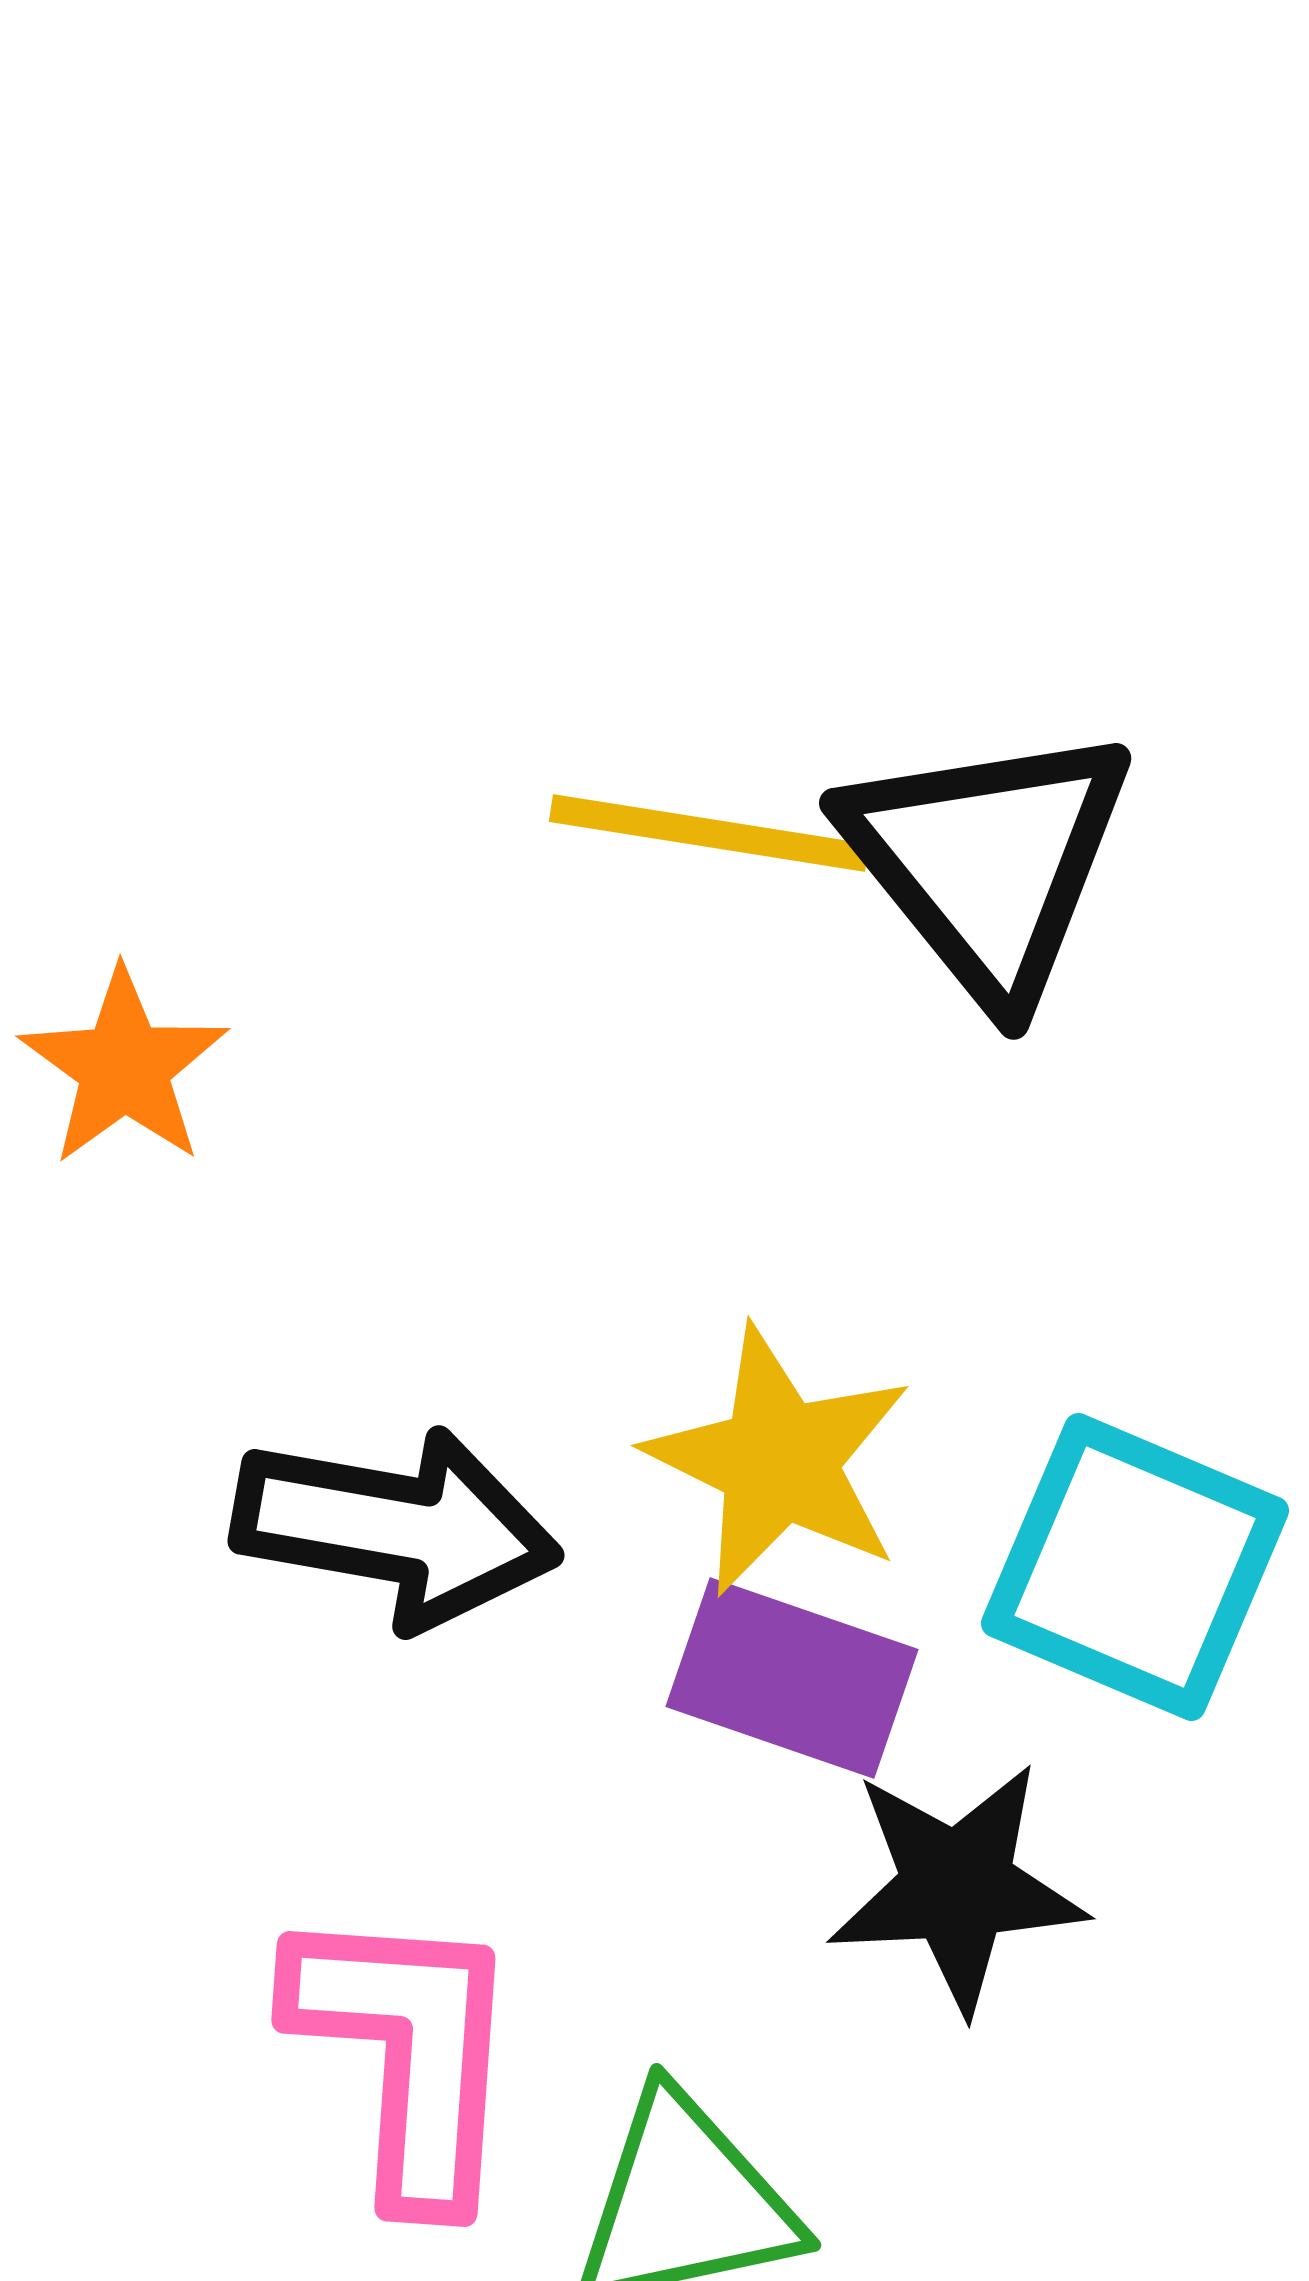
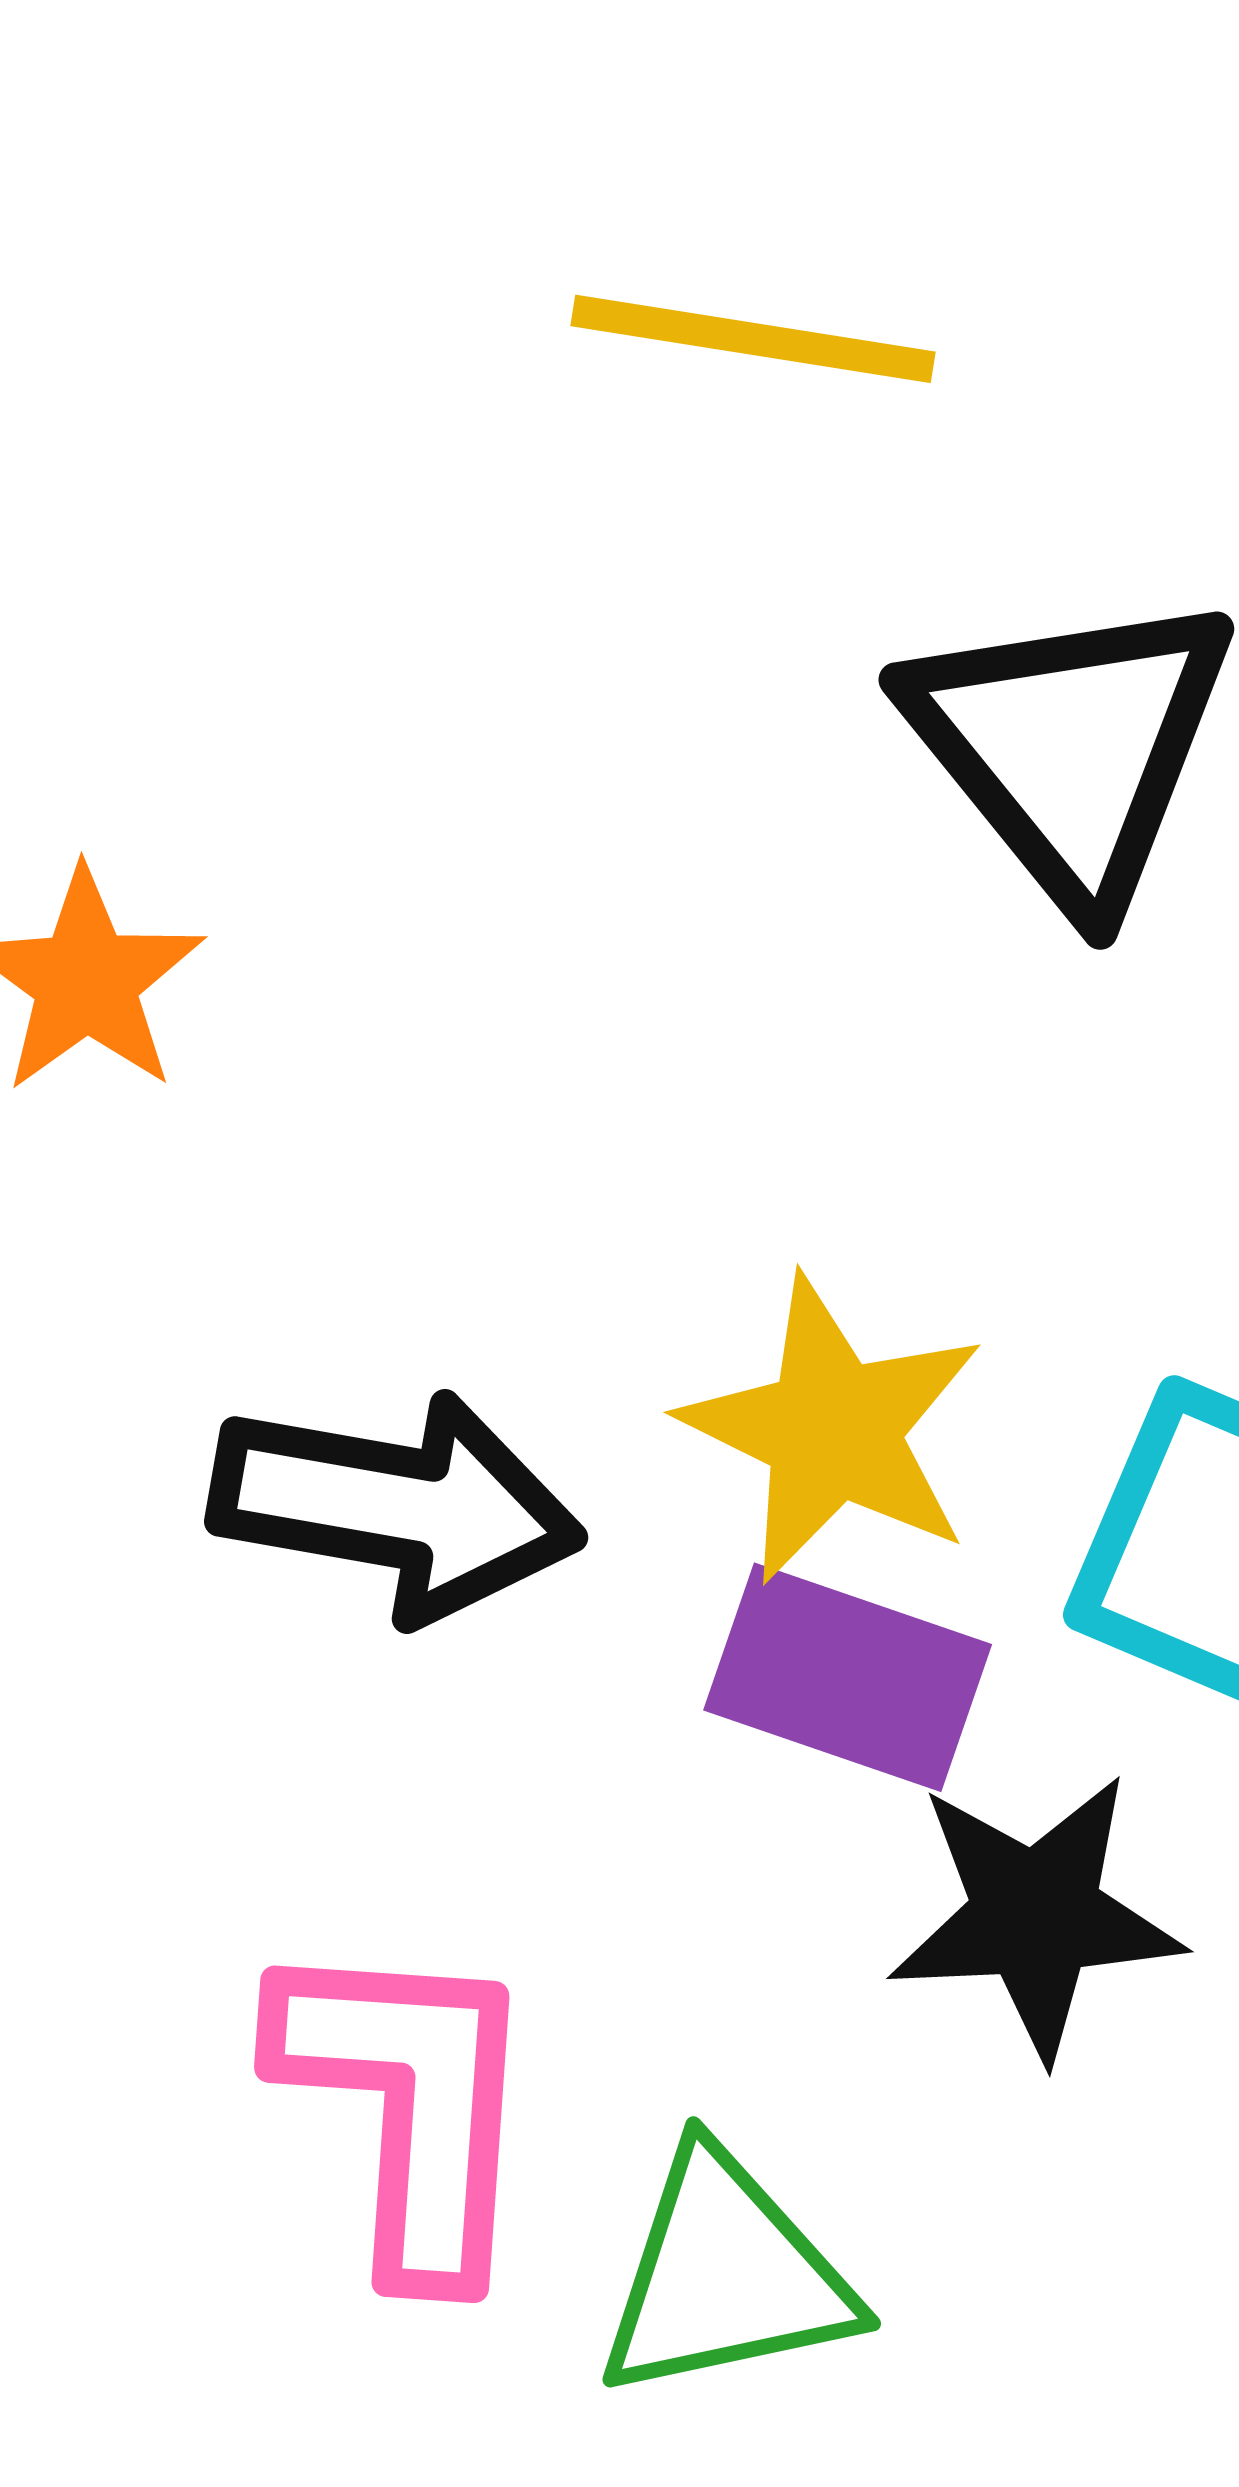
yellow line: (709, 833) -> (753, 339), moved

